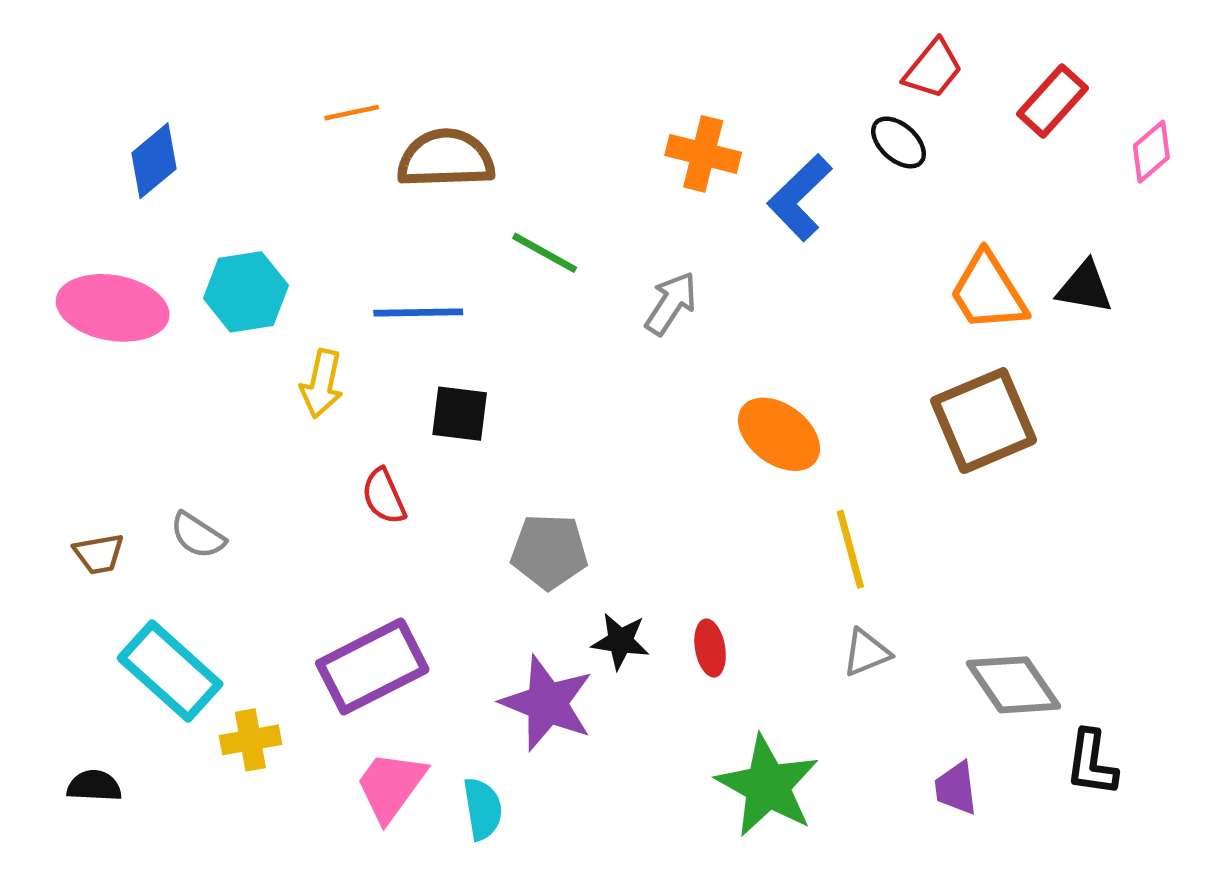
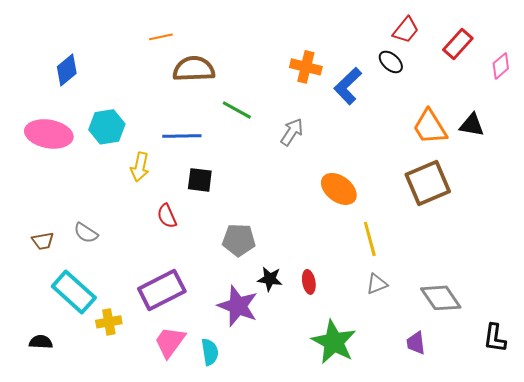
orange line: (352, 113) -> (161, 37), moved
black L-shape: (1092, 763) -> (495, 338), moved

